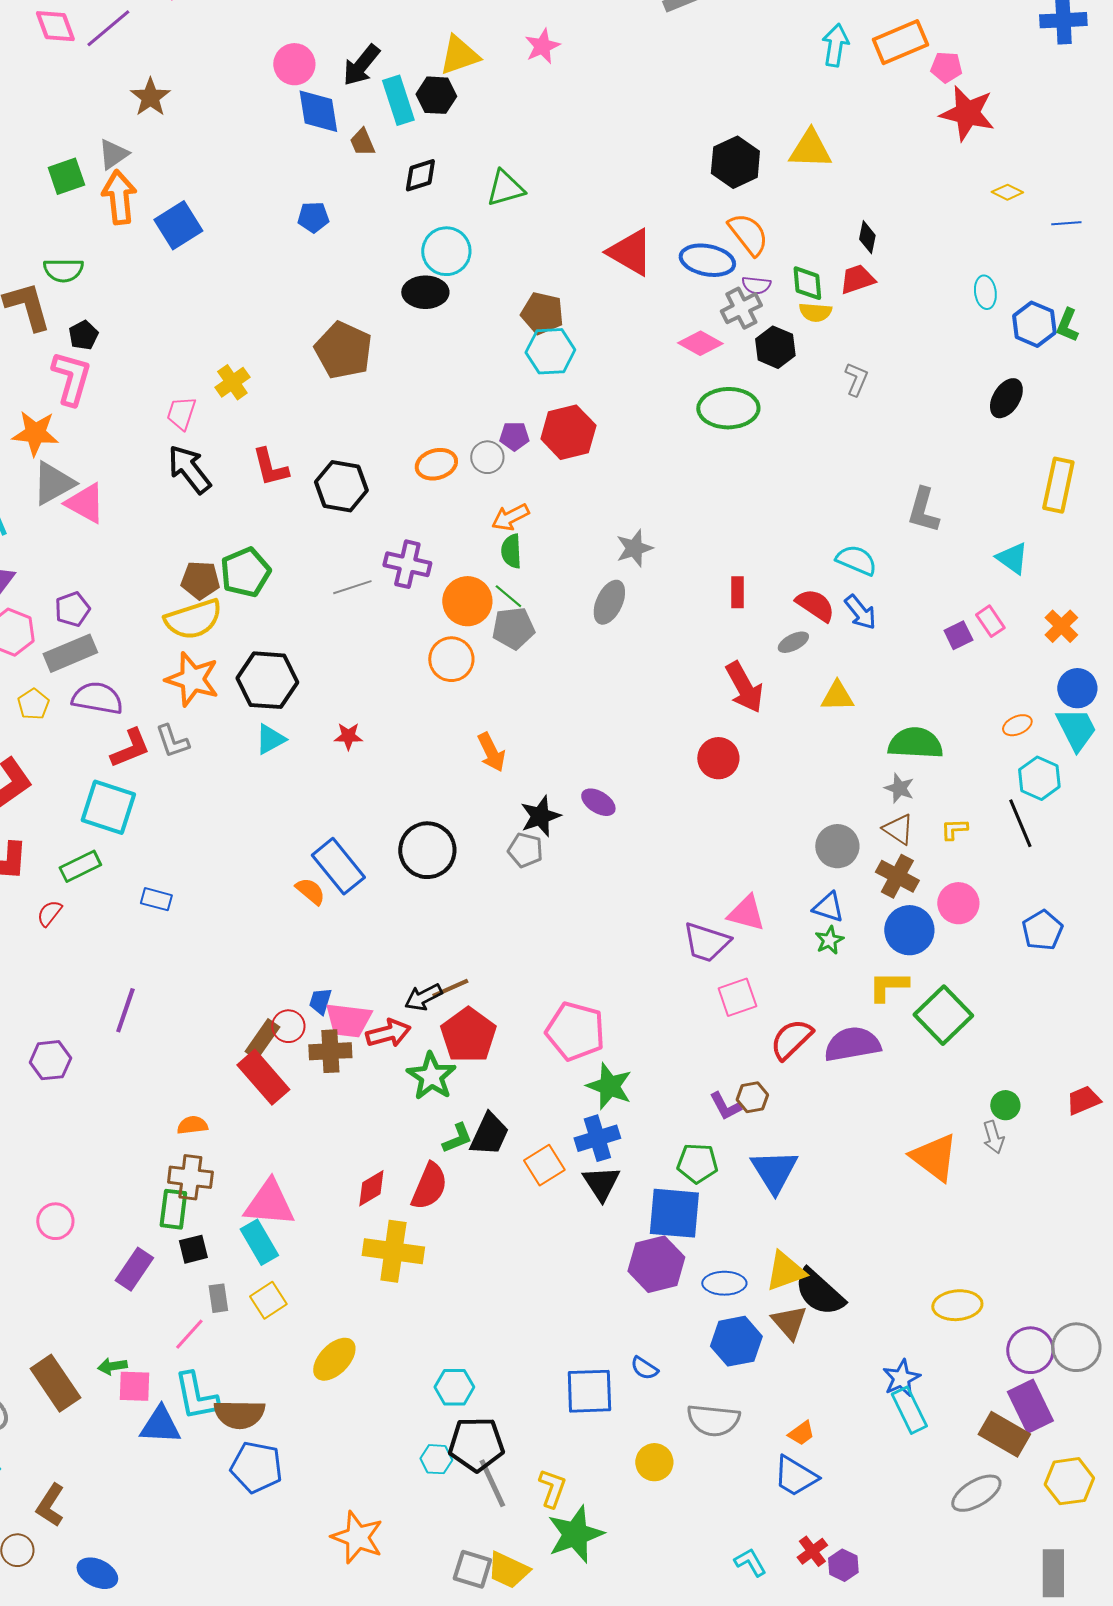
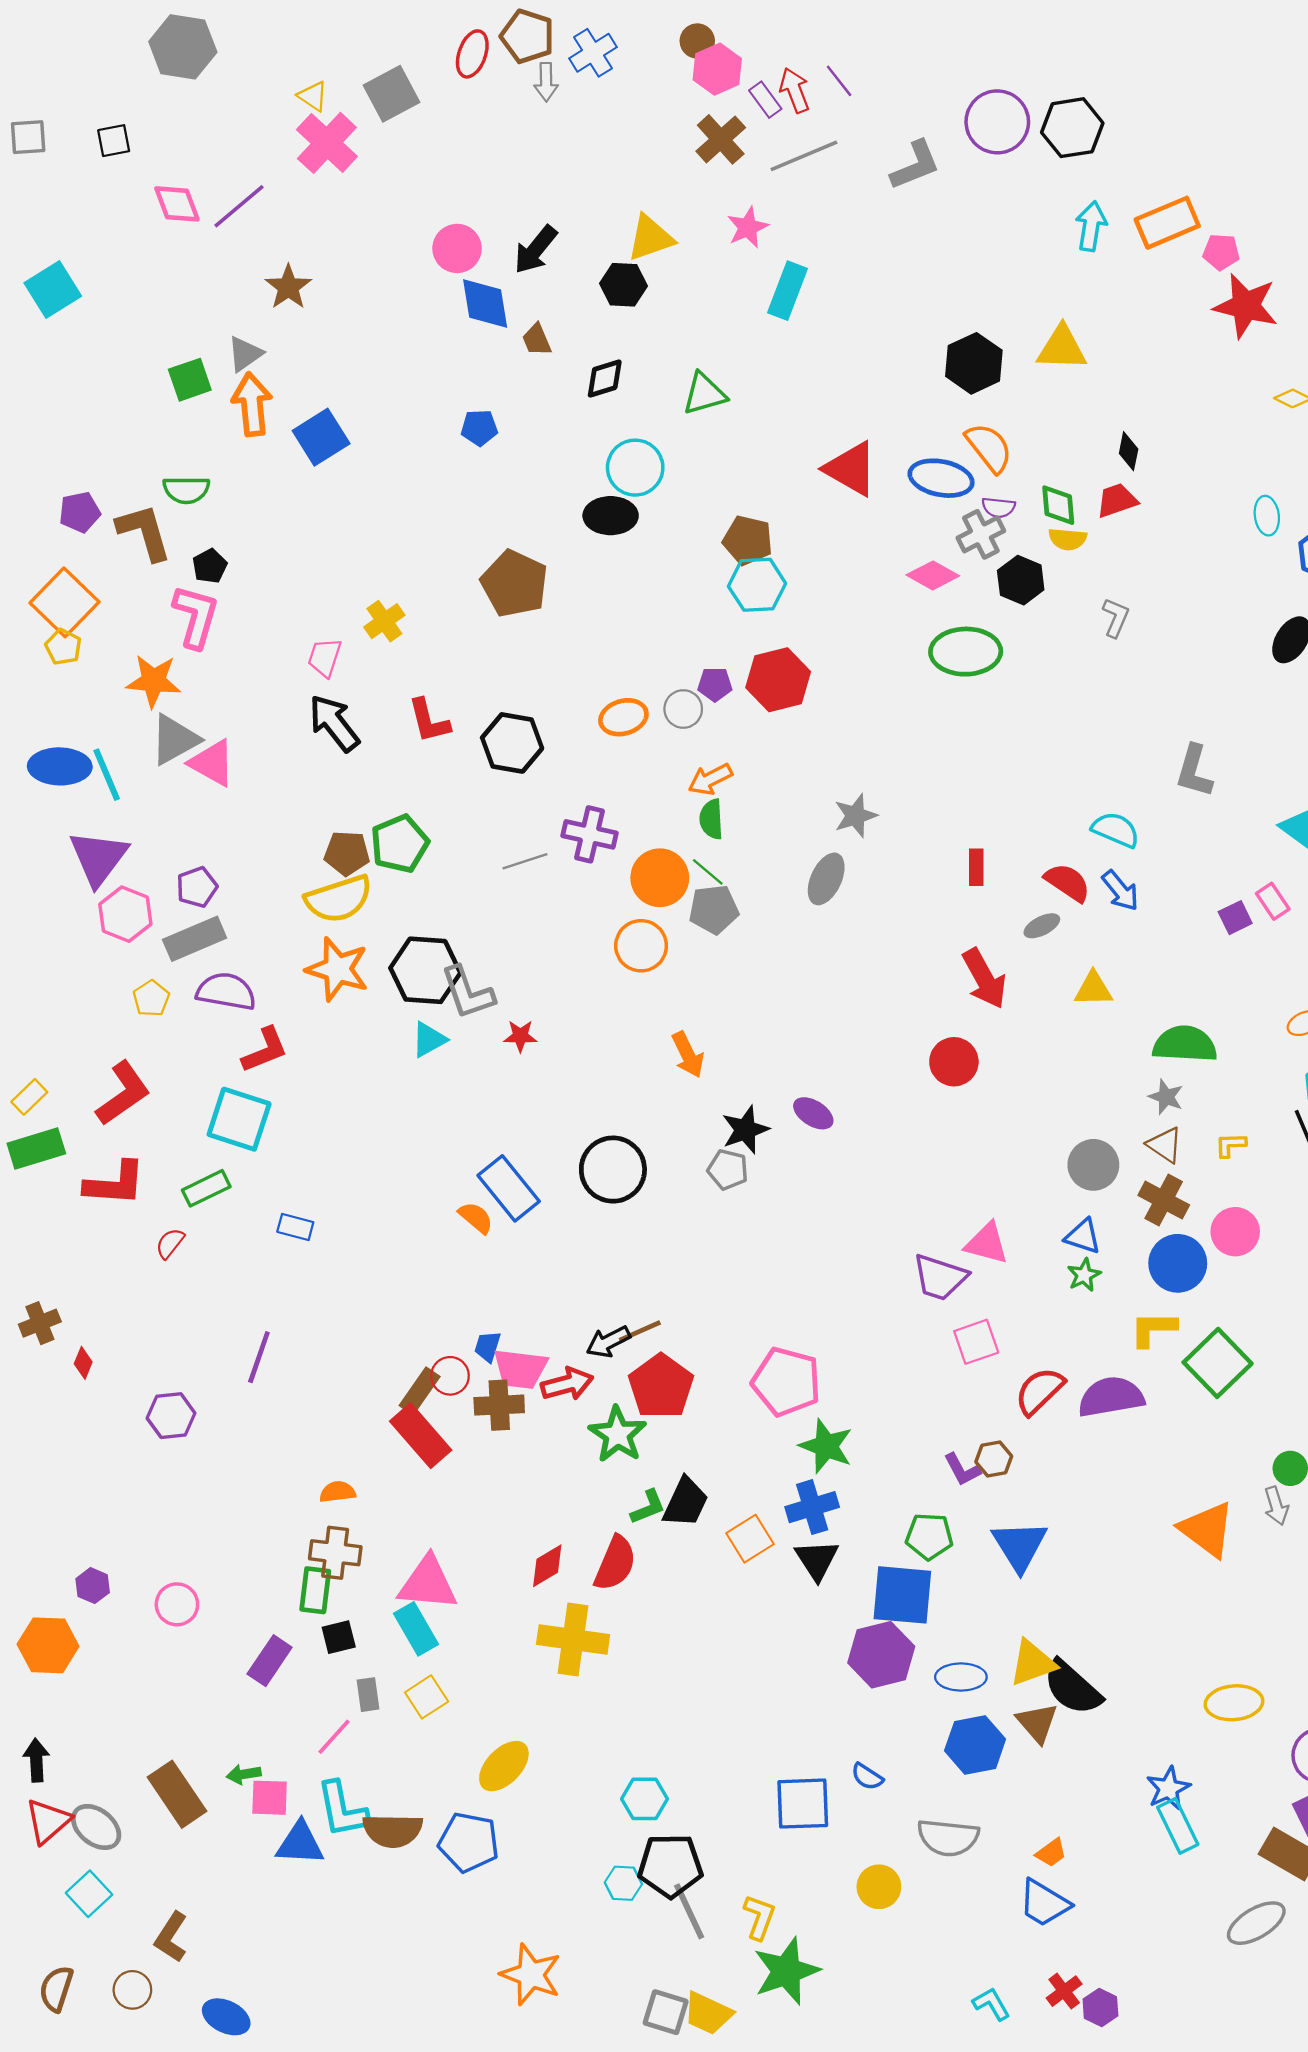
cyan rectangle: (398, 100) -> (788, 291), moved, turned 39
gray L-shape: (172, 741) -> (468, 993), moved, size x1.4
blue pentagon: (256, 1467) -> (469, 1842), moved

